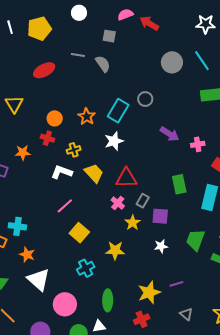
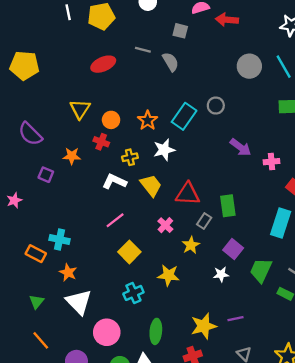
red arrow: (149, 23) -> (227, 20), turned -30
yellow triangle: (14, 104) -> (80, 109), moved
white star: (114, 141) -> (164, 150), moved
green rectangle: (179, 184) -> (228, 206), moved
pink cross: (118, 203) -> (165, 225), moved
purple square: (160, 216) -> (233, 249), moved, turned 30

